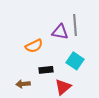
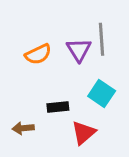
purple triangle: (60, 32) -> (79, 50), turned 48
orange semicircle: (34, 46) -> (38, 54), moved

